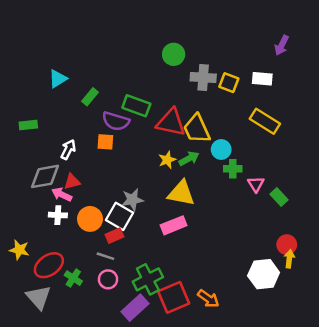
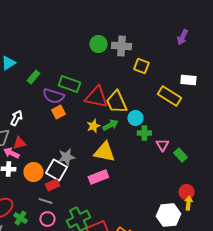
gray cross: (203, 77) -> (121, 46), moved
white rectangle: (262, 79) -> (188, 80), moved
orange square: (105, 142) -> (58, 112), moved, turned -32

